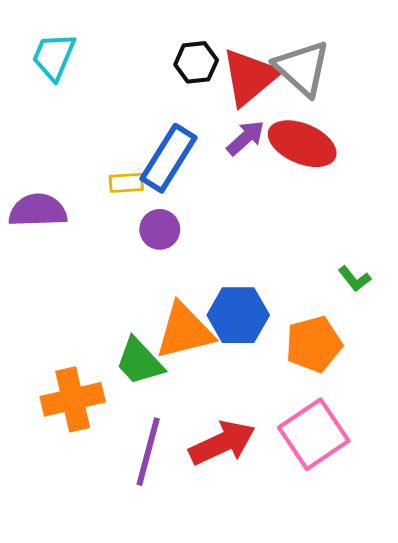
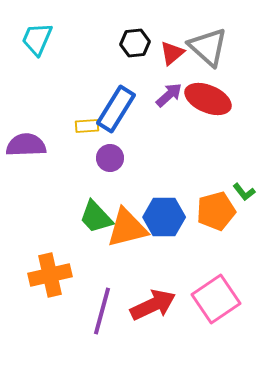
red triangle: (250, 77) -> (172, 53), size x0.6
orange pentagon: (314, 344) -> (216, 211), moved
green trapezoid: (139, 362) -> (96, 217), moved

